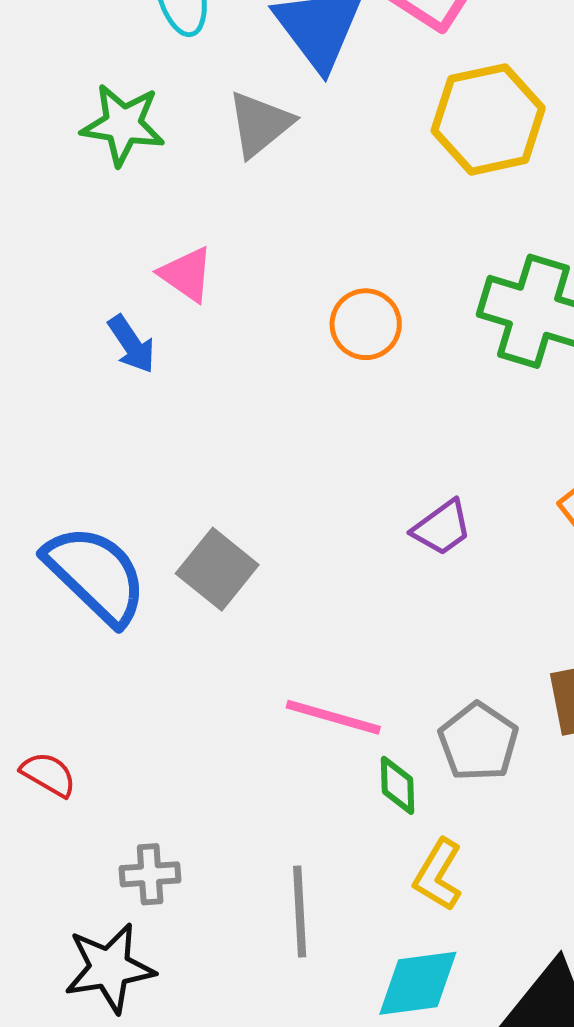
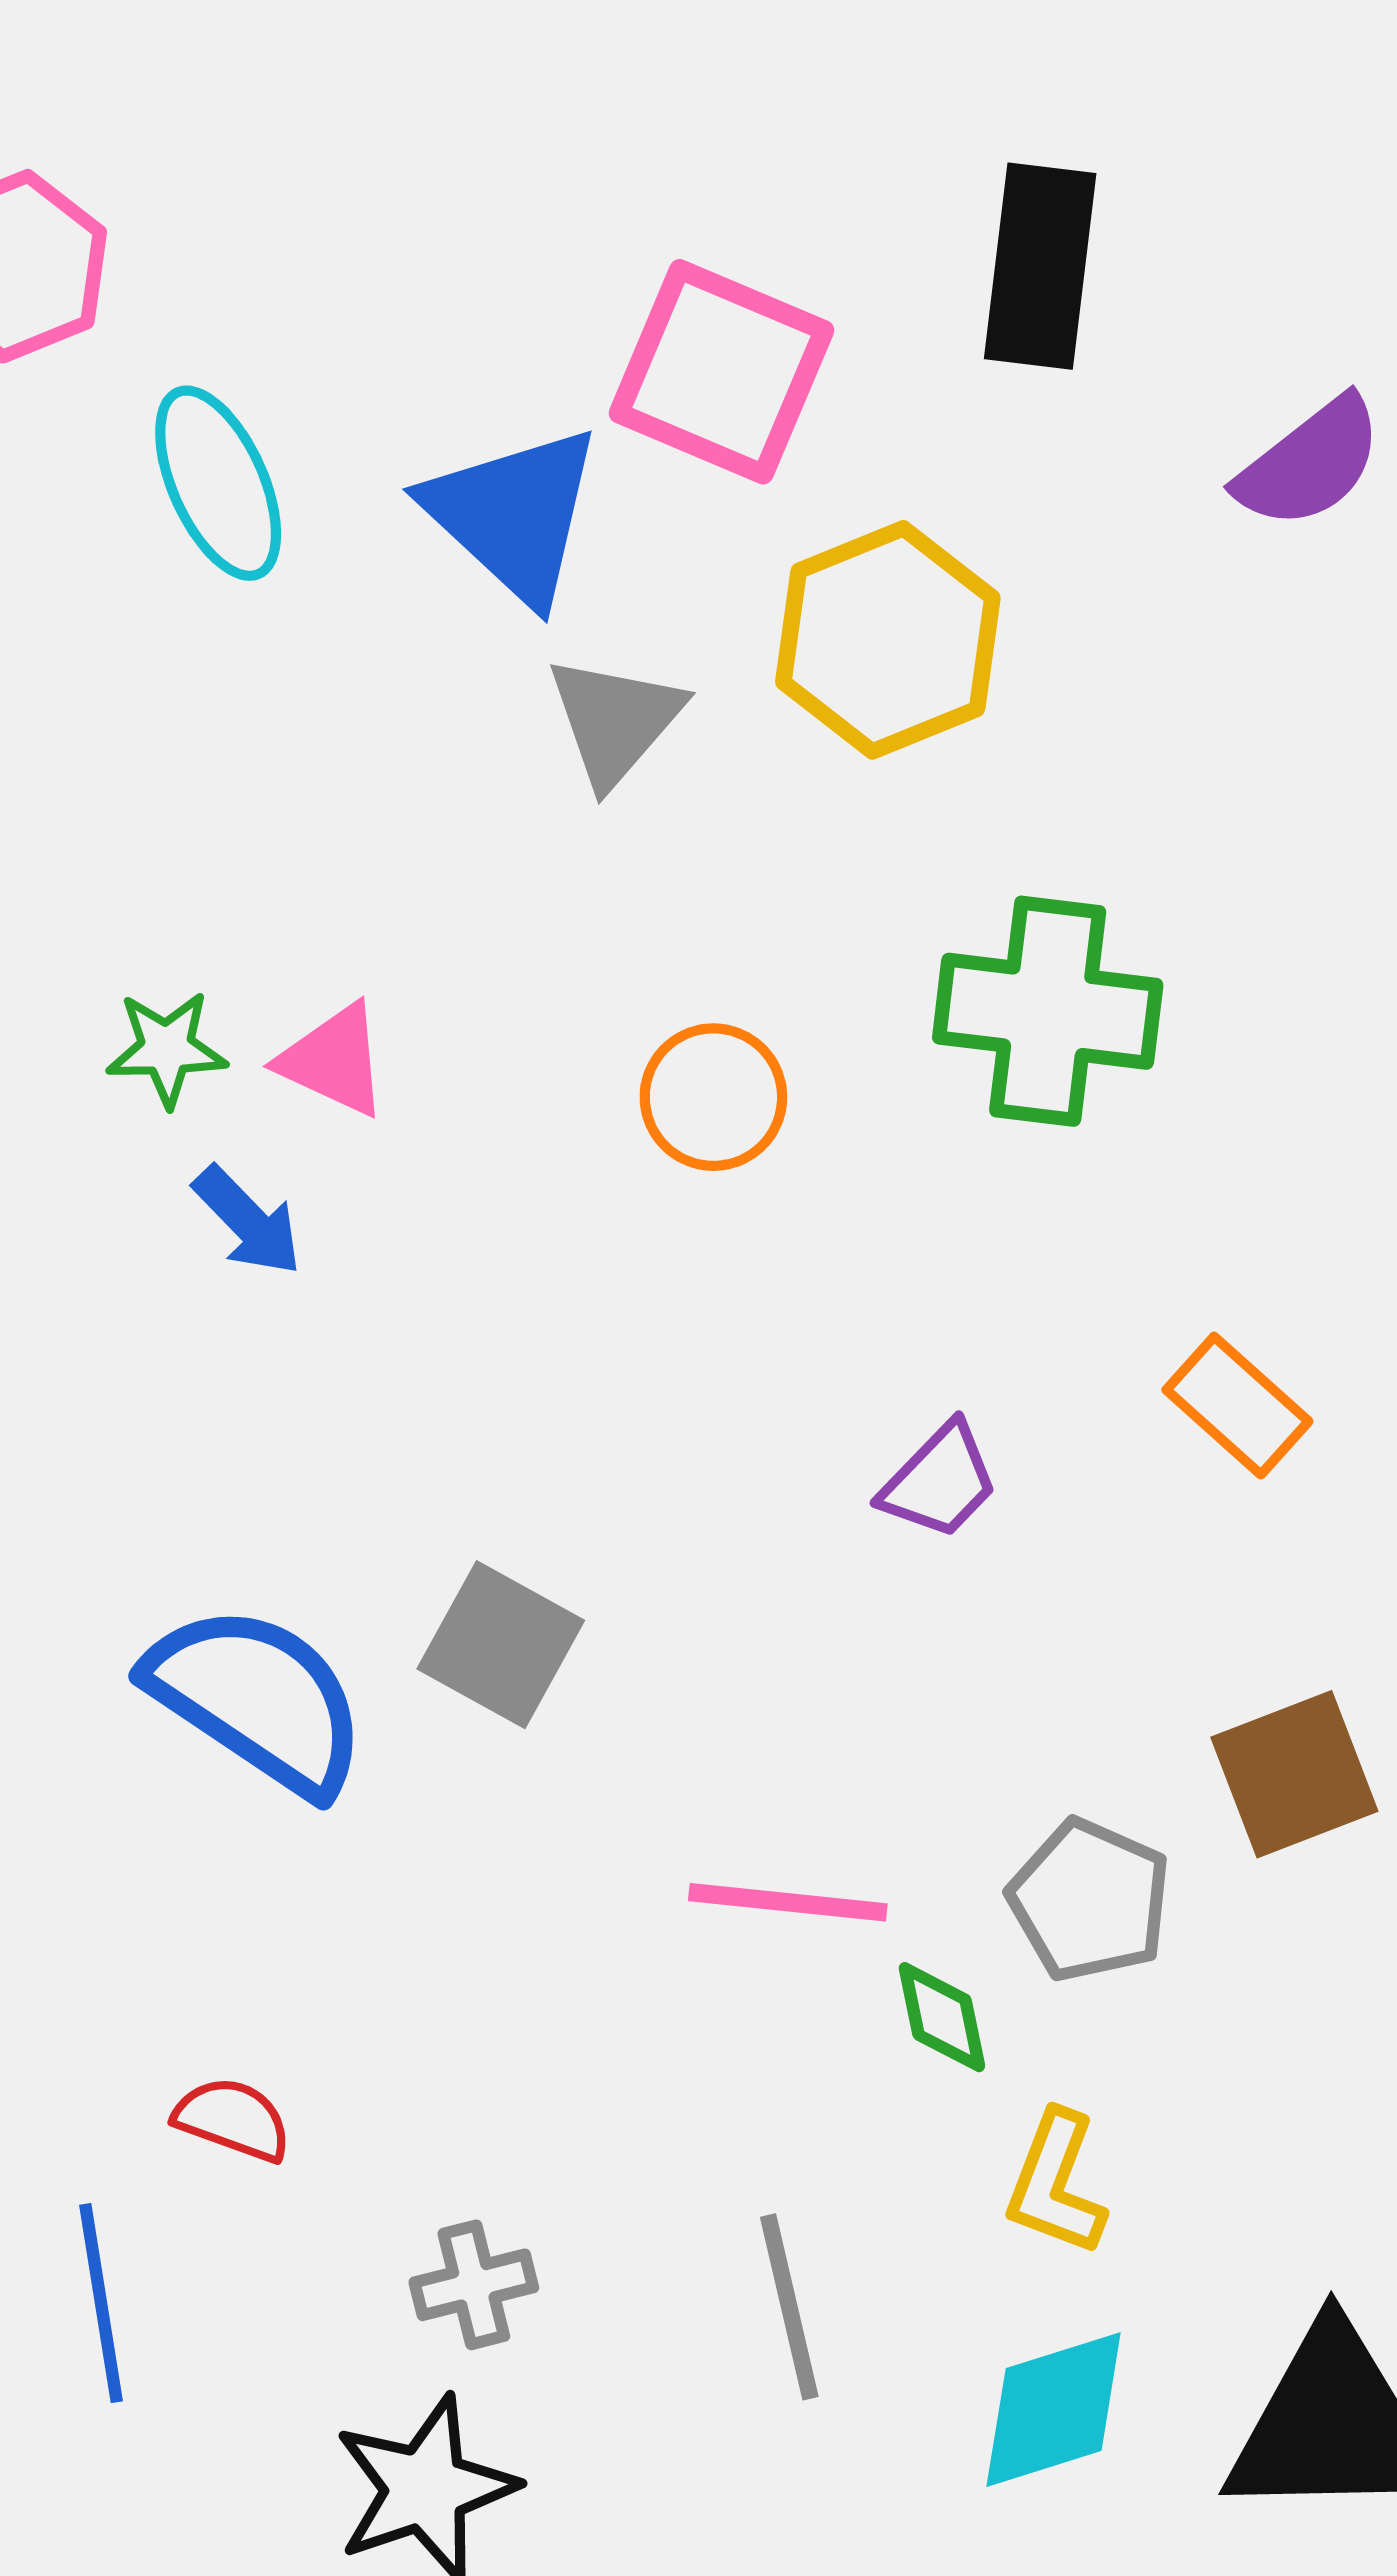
gray triangle: (260, 124) -> (615, 720), moved
green star: (123, 125) -> (167, 1049), moved, size x0.7

